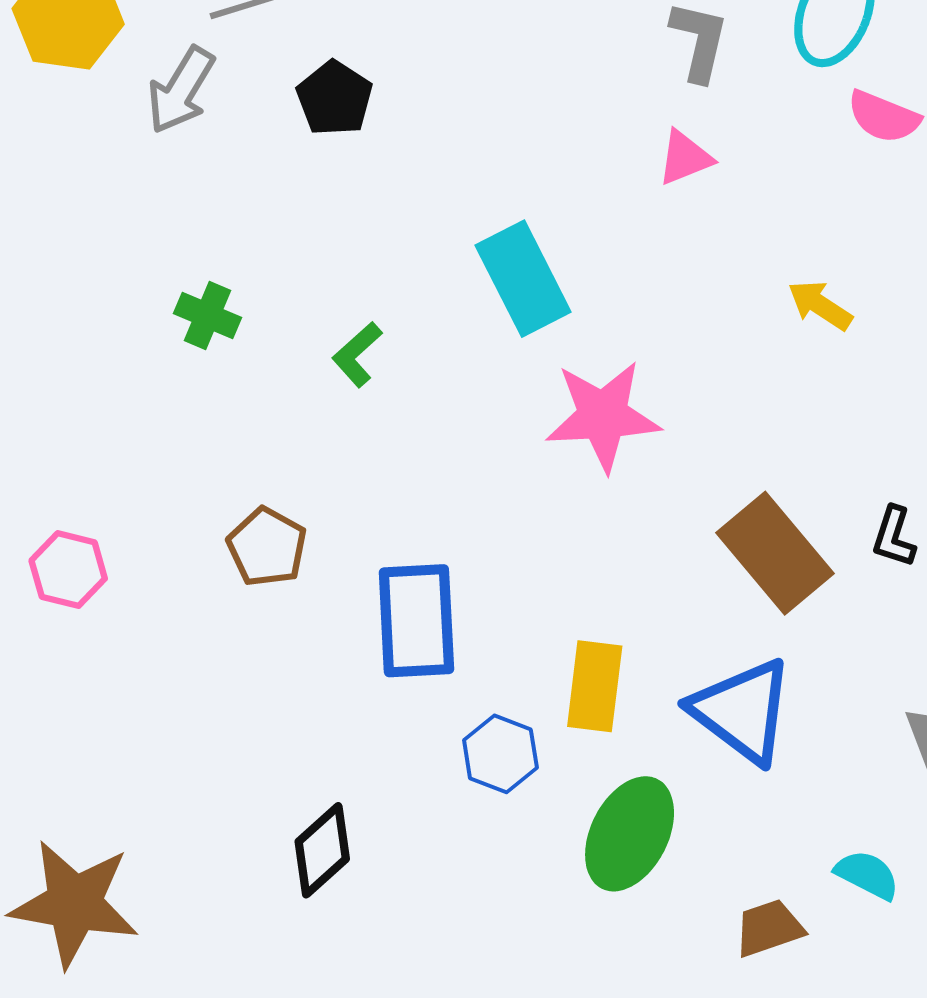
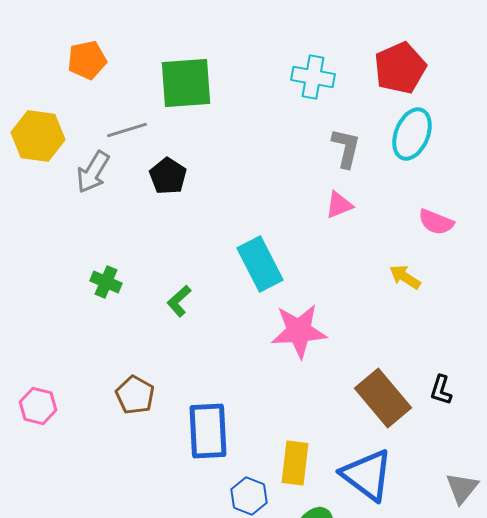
pink semicircle: (884, 117) -> (436, 222), moved

